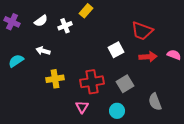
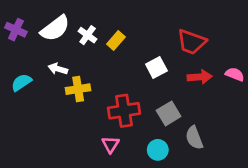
yellow rectangle: (86, 11) -> (116, 41), moved
white semicircle: (41, 21) -> (55, 28), size x1.6
white cross: (65, 26) -> (88, 35), turned -32
yellow cross: (55, 79) -> (78, 89), moved
gray semicircle: (155, 102) -> (194, 138), moved

